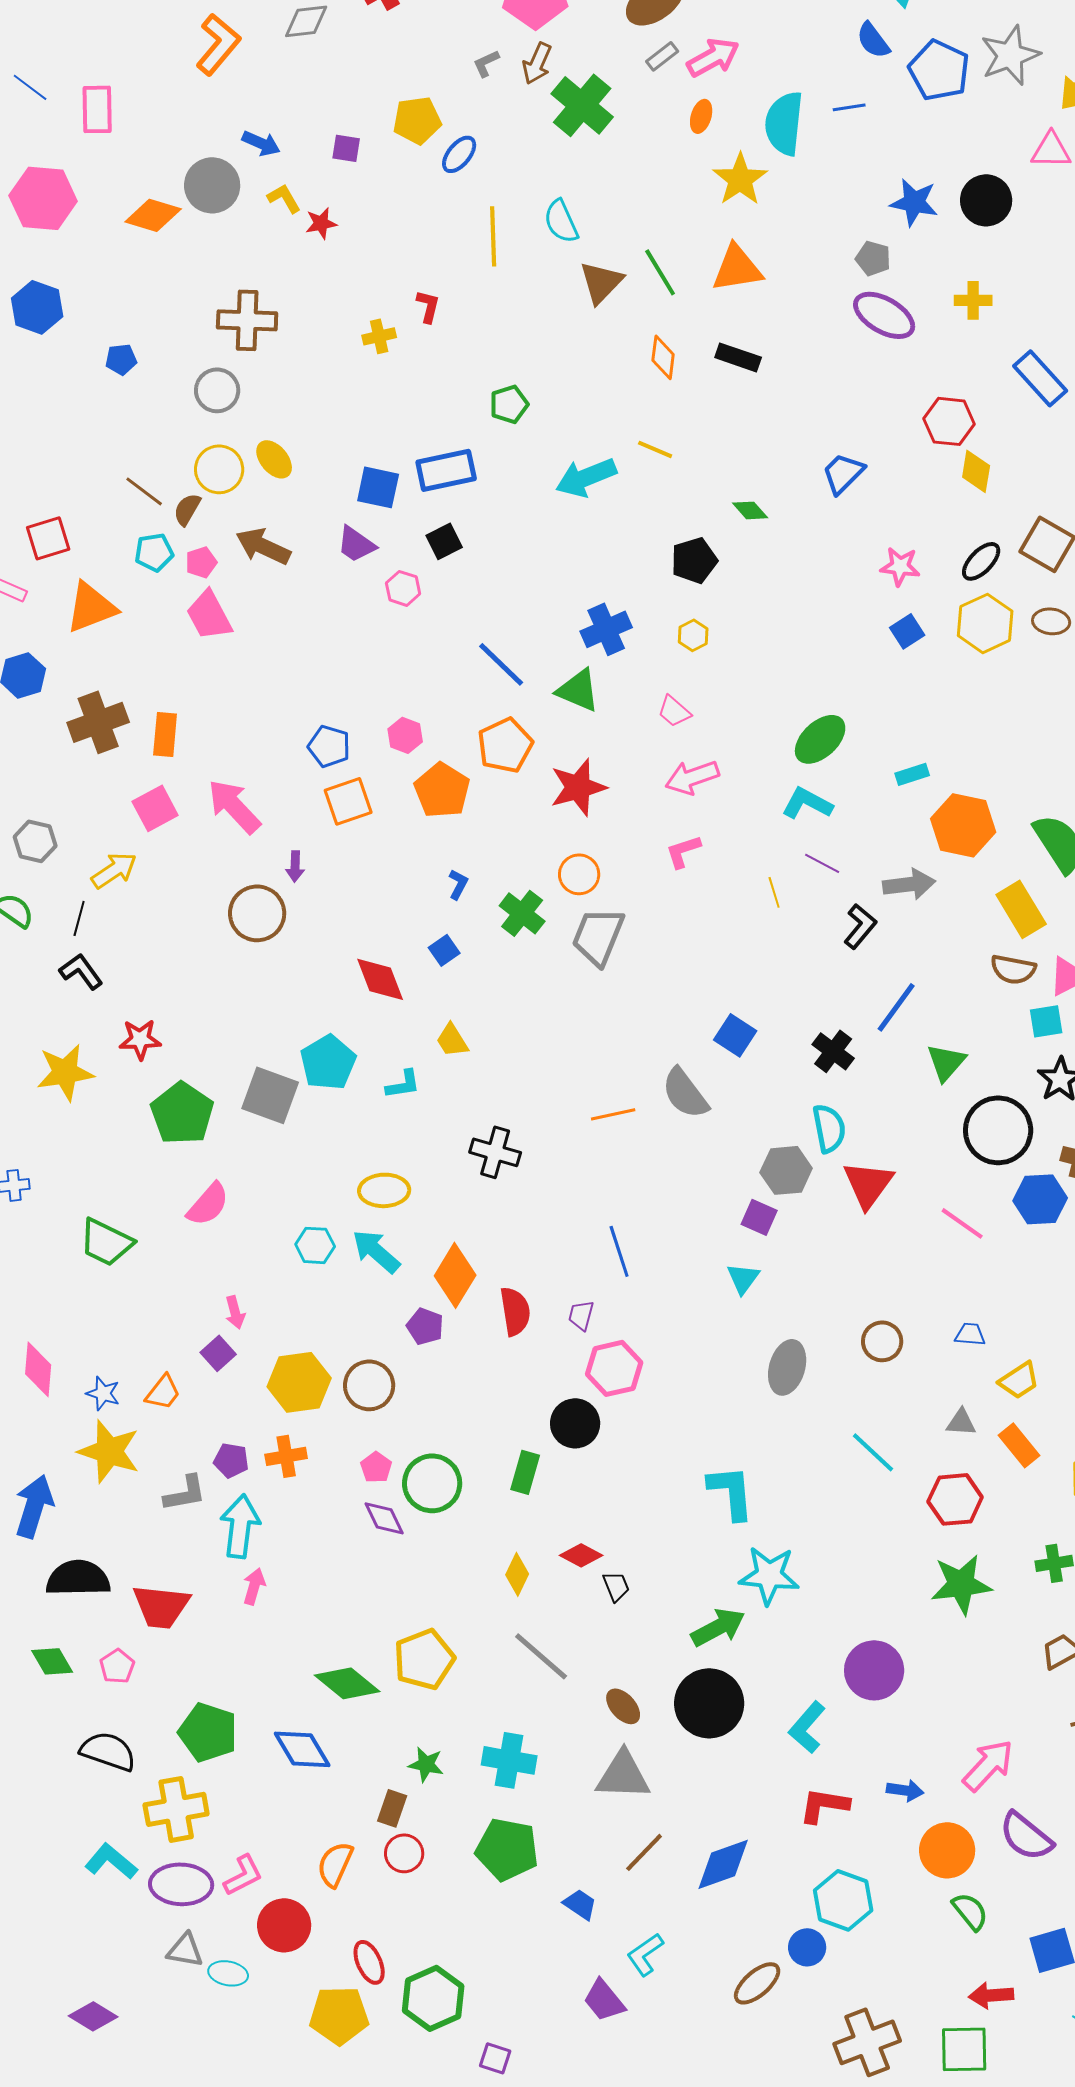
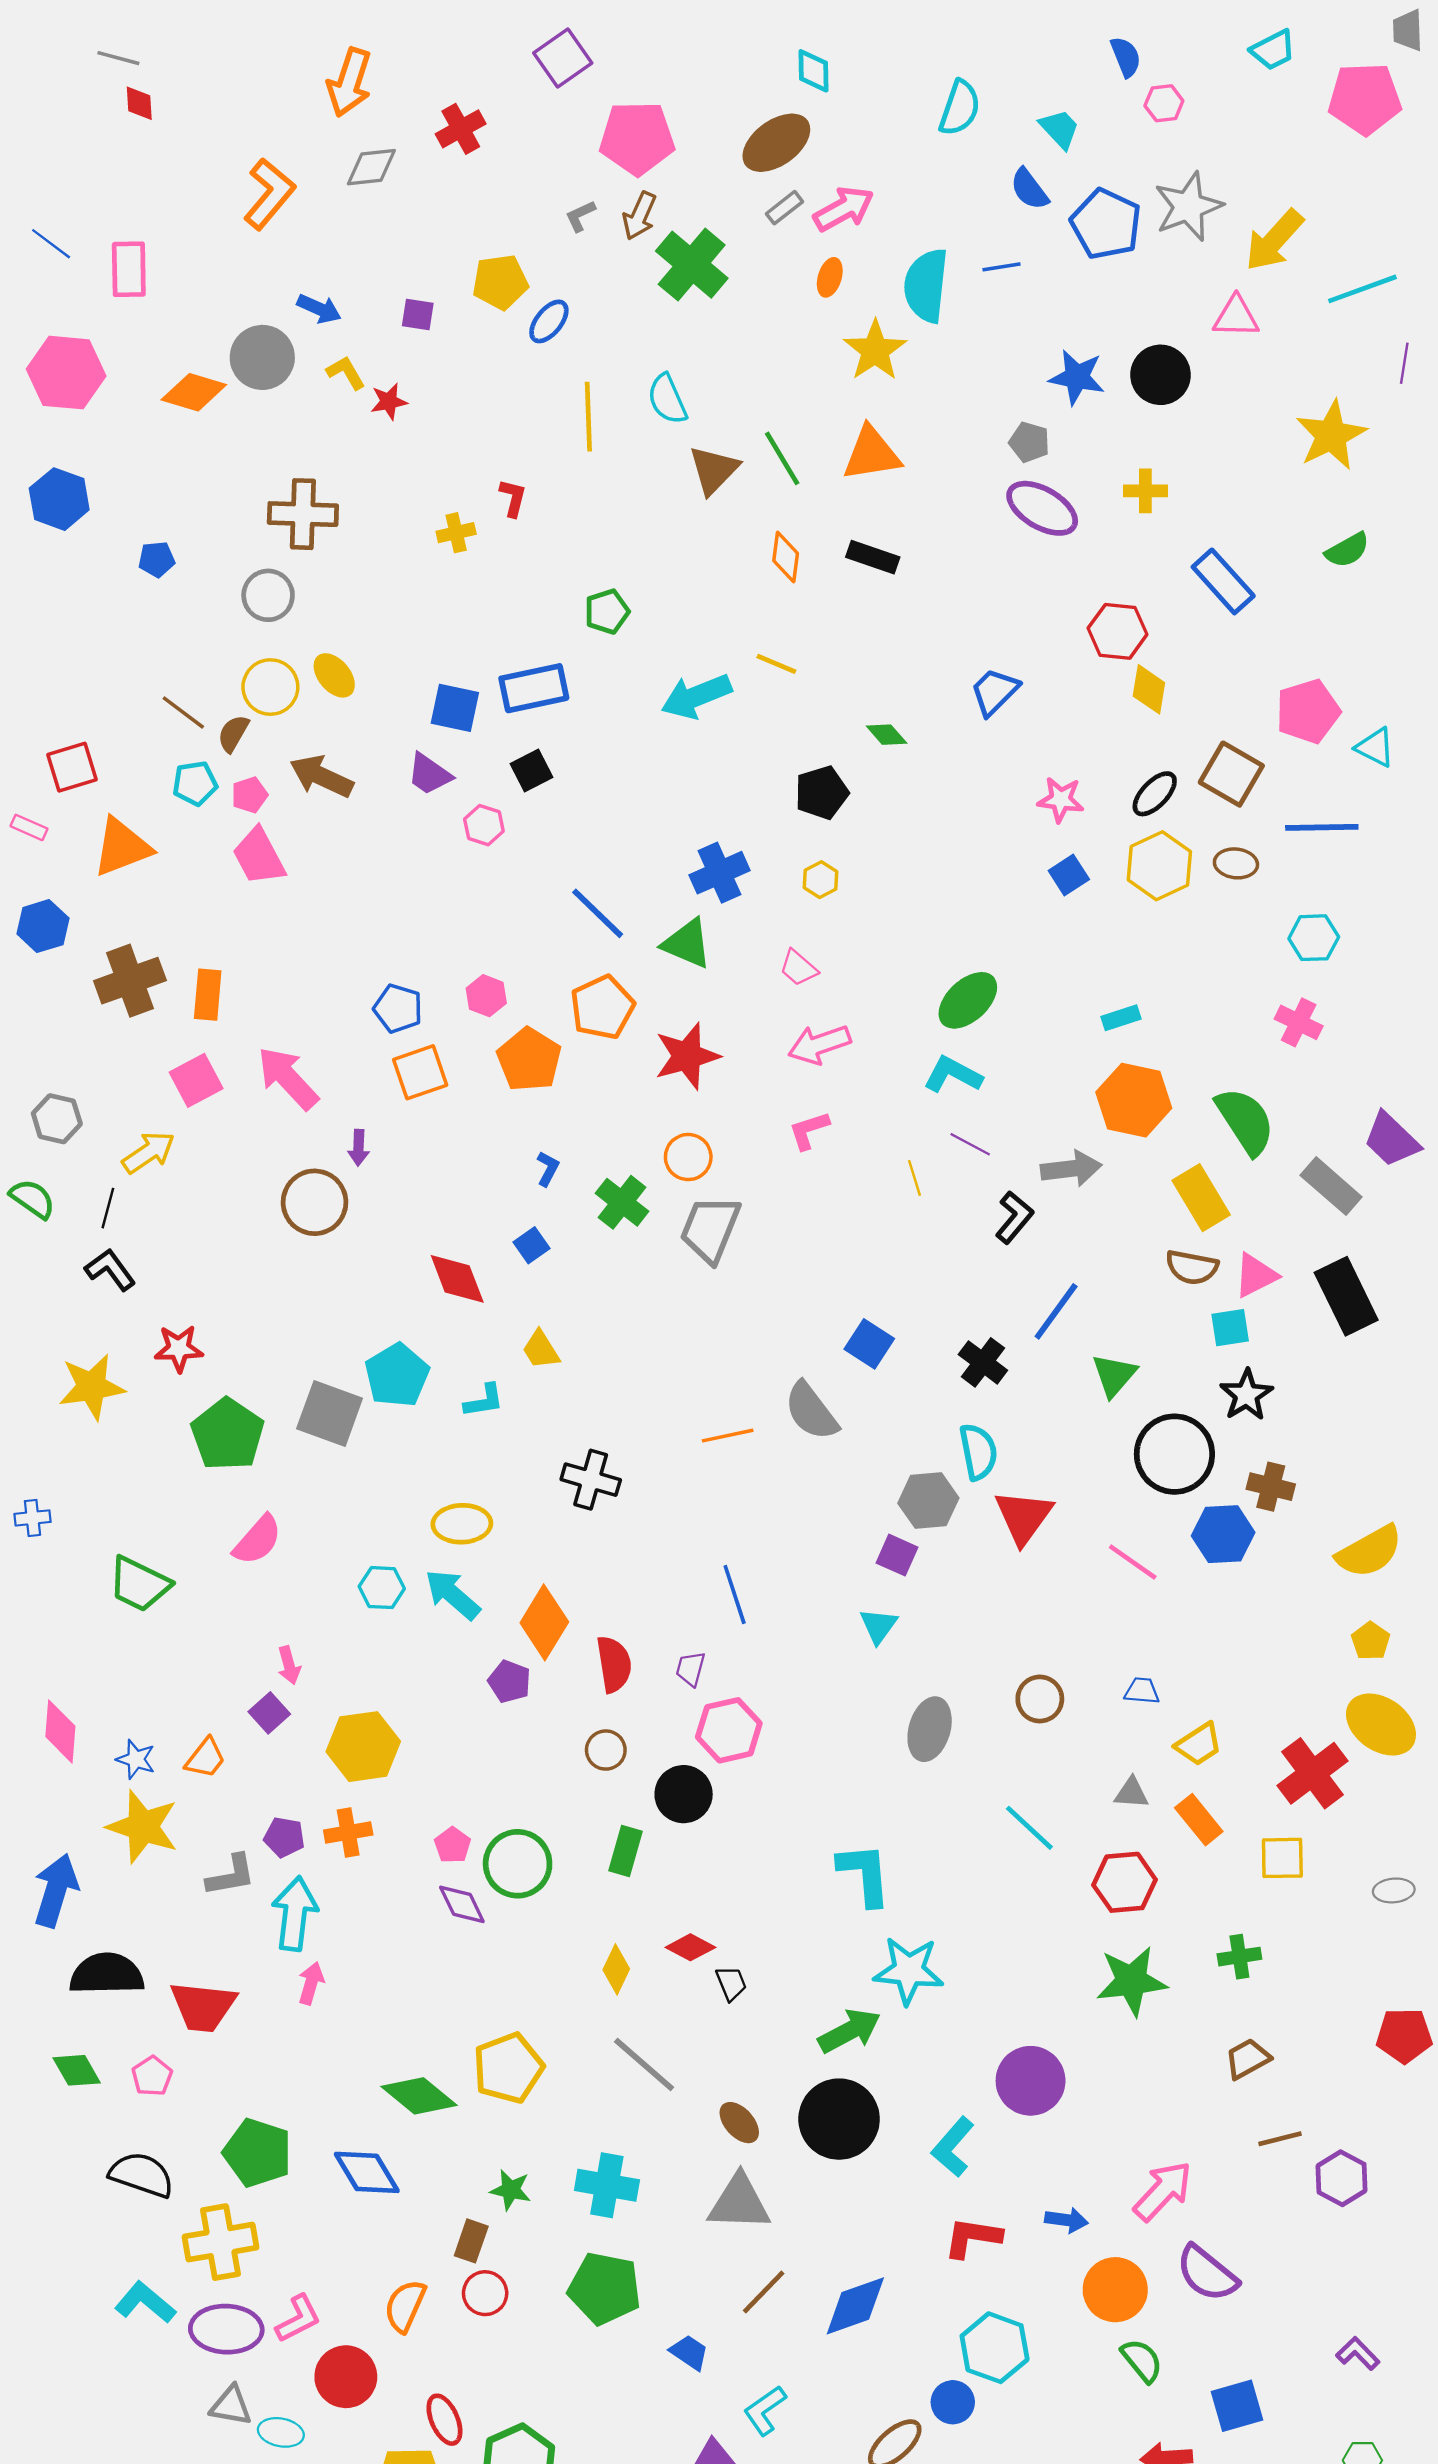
cyan rectangle: (912, 774) -> (1121, 1018), moved
brown circle: (369, 1385) -> (606, 1750), moved, size x0.7

